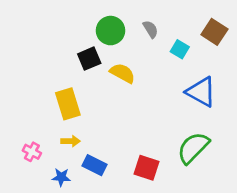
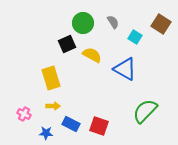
blue triangle: (201, 92) -> (125, 69), moved
red square: (146, 168) -> (99, 126), moved

